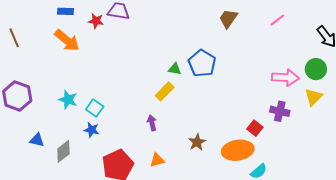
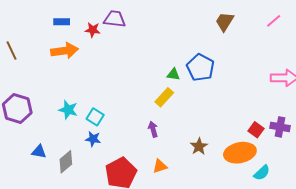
orange arrow: (67, 40) -> (64, 51), turned -44
purple cross: (280, 111) -> (280, 127), moved

